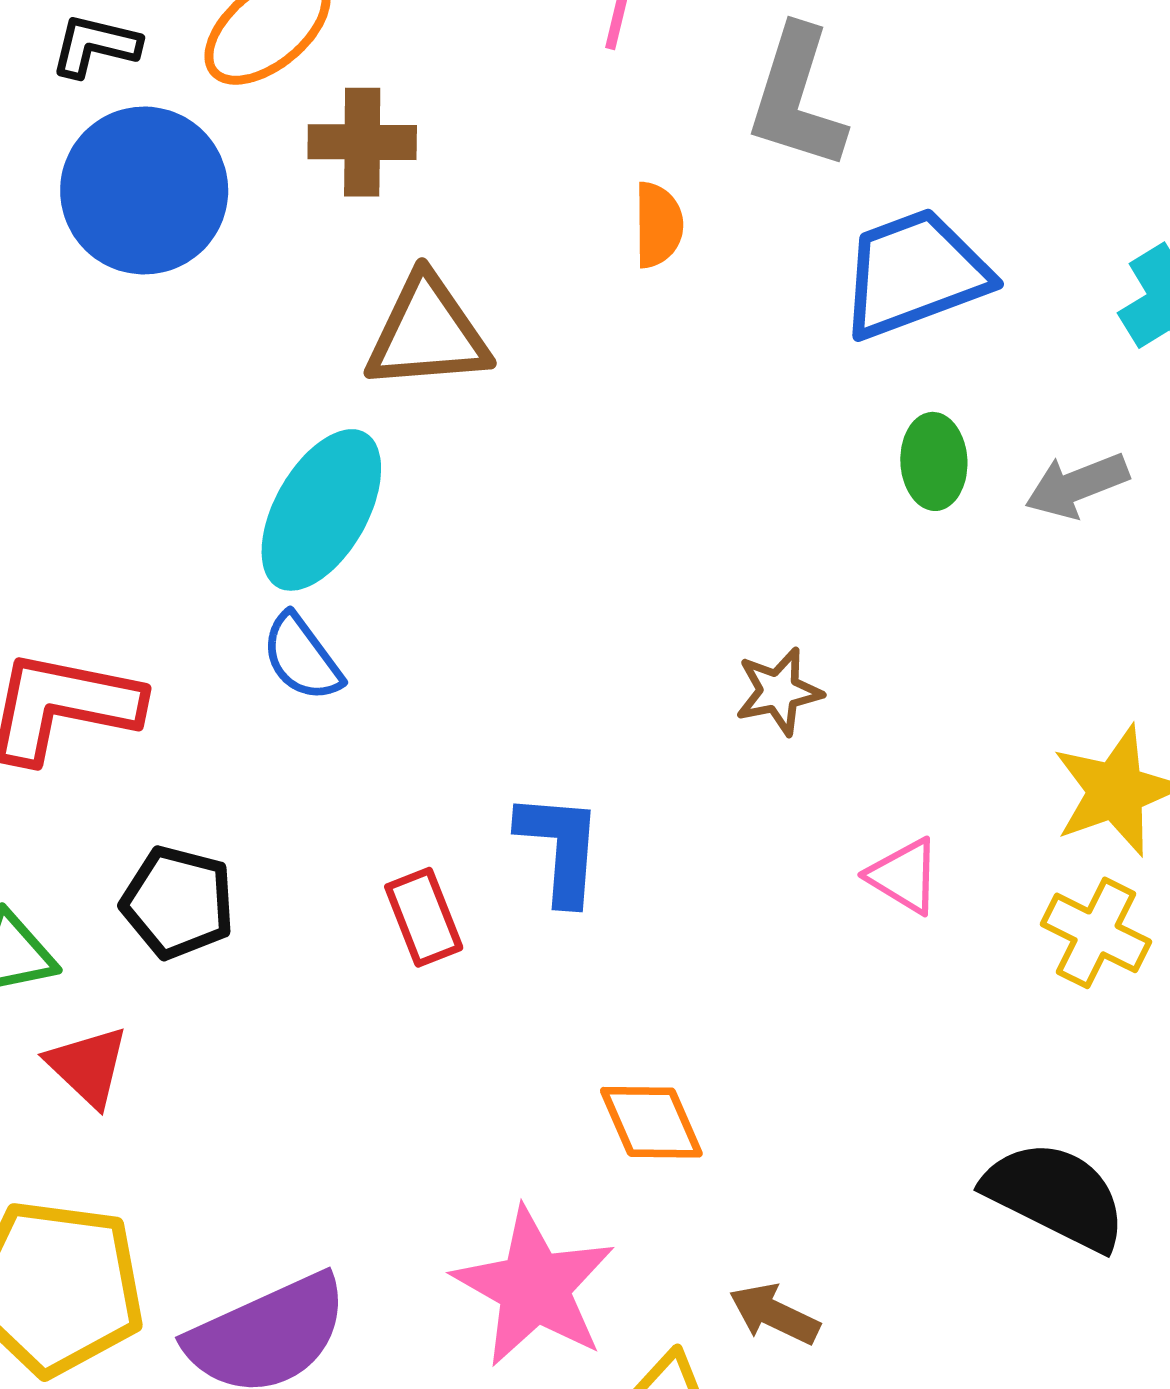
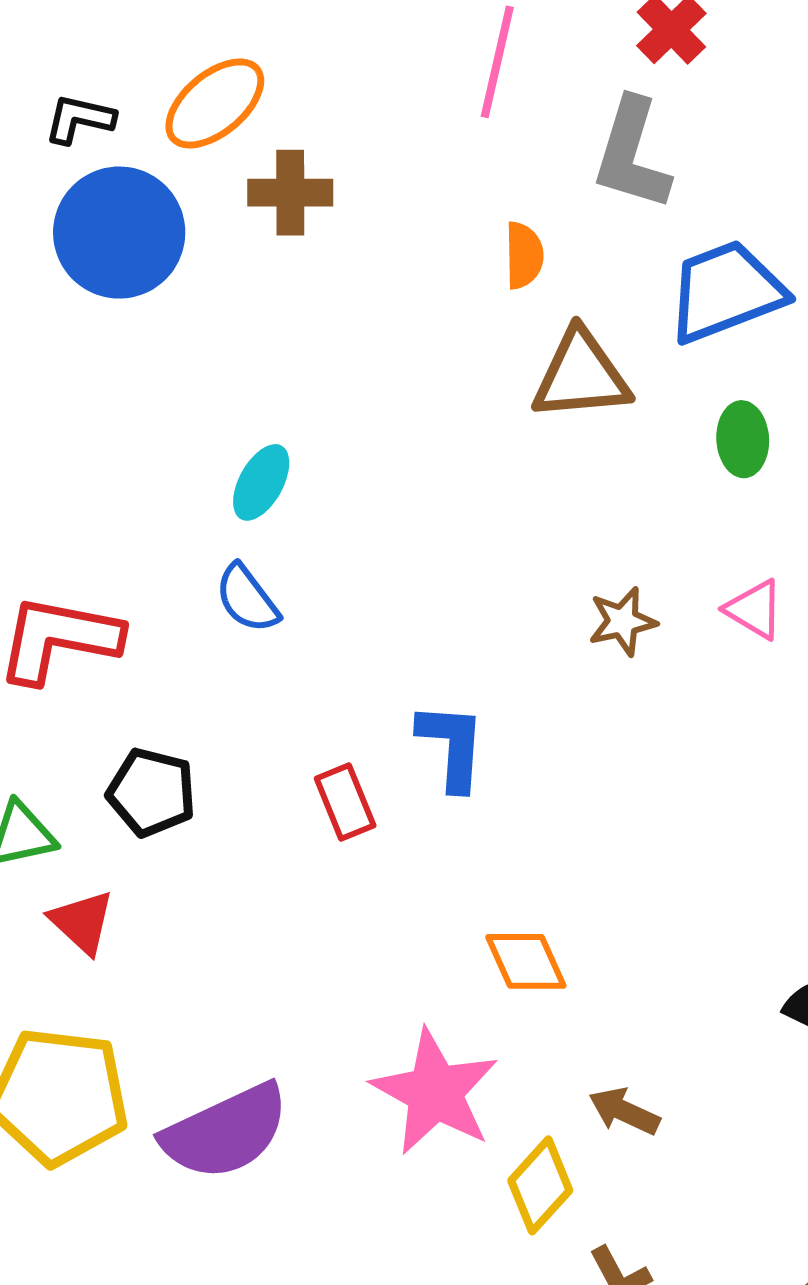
brown triangle: (427, 333) -> (581, 375), moved
cyan ellipse: (321, 510) -> (261, 482), size x0.6
pink triangle: (904, 876) -> (754, 609), moved

